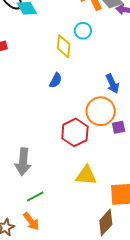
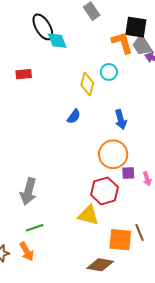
blue arrow: (112, 84) -> (121, 120), moved
red hexagon: (75, 132) -> (104, 191), moved
brown diamond: (106, 222) -> (100, 265), turned 48

